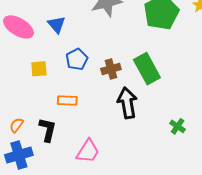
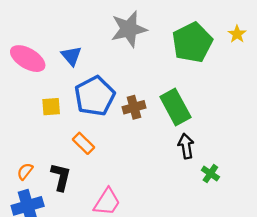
blue pentagon: (77, 59) -> (95, 96), size x1.6
orange rectangle: (67, 100) -> (84, 143), turned 42
black arrow: (127, 103) -> (186, 146), moved, size x0.7

